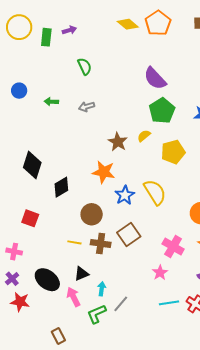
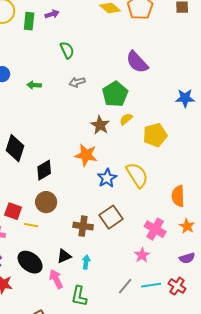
gray arrow: (87, 107) -> (77, 82), moved
green pentagon: (162, 111) -> (115, 94), moved
brown circle: (92, 214) -> (46, 202), moved
red square: (30, 218) -> (13, 211), moved
yellow line: (74, 242) -> (31, 225), moved
cyan arrow: (102, 289) -> (86, 262), moved
gray line: (121, 304) -> (125, 286), moved
green L-shape: (97, 314) -> (79, 296), turned -55

